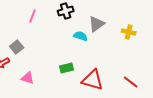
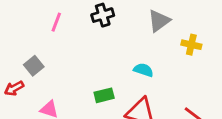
gray triangle: (97, 24) -> (159, 21), moved
cyan semicircle: (81, 36) -> (143, 70), moved

